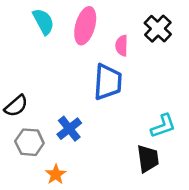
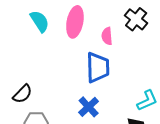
blue cross: (69, 129) -> (89, 107), moved

